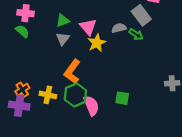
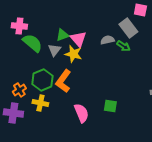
green triangle: (63, 21) -> (62, 35), moved
green semicircle: (22, 31) -> (32, 43), moved, size x1.5
yellow star: (97, 43) -> (73, 54), moved, turned -30
orange cross: (22, 90) -> (19, 90), moved
green hexagon: (75, 95) -> (42, 80), moved

